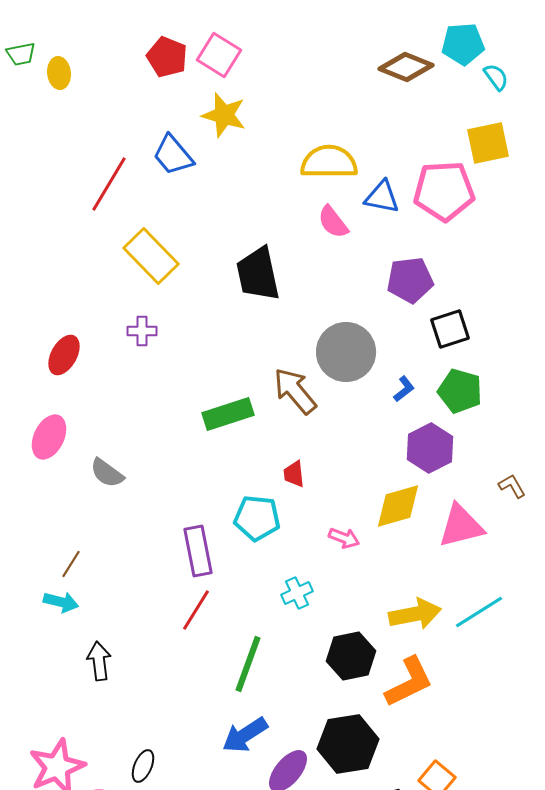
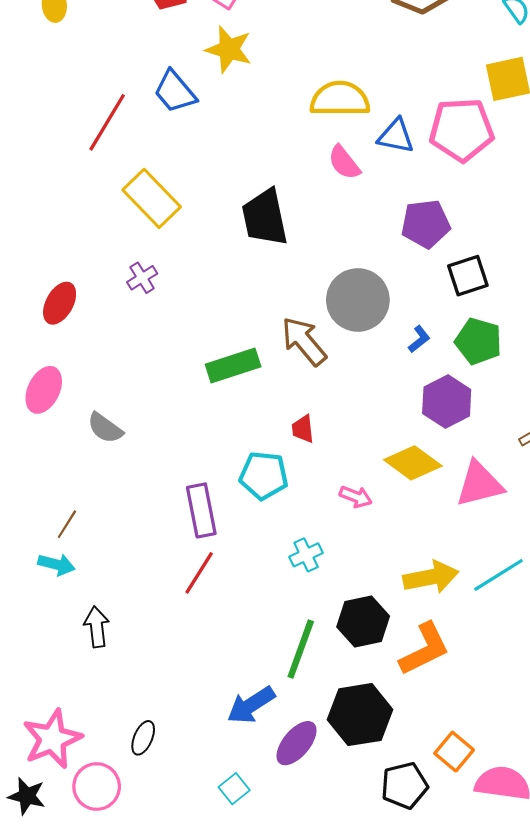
purple cross: (142, 331) -> (142, 278), turned -32
yellow diamond: (398, 506) -> (413, 463), turned 52
green line: (248, 664) -> (301, 649), moved

